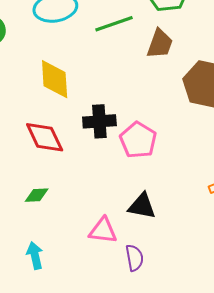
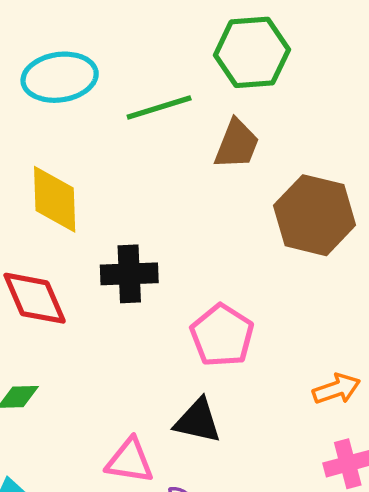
pink pentagon: (138, 140) -> (222, 335), moved

